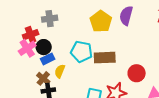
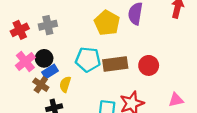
red cross: (31, 35) -> (20, 30), moved
red circle: (137, 73) -> (149, 65), moved
brown cross: (43, 78) -> (41, 85), moved

